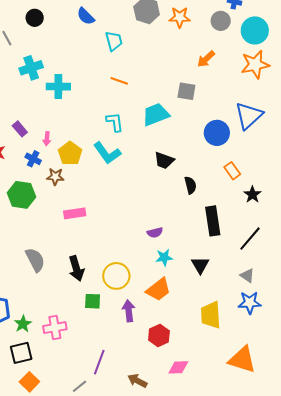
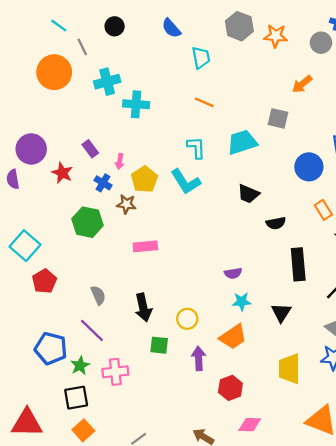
black semicircle: (190, 185) -> (276, 223), turned 90
gray semicircle: (35, 260) -> (98, 295), size x0.7
yellow circle: (116, 276) -> (187, 319), size x0.7
purple line: (99, 362) -> (92, 330), moved, turned -70

